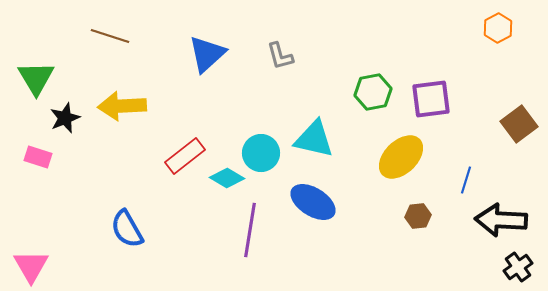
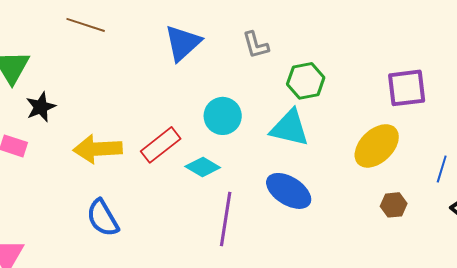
green hexagon: (373, 92) -> (306, 81), moved
yellow arrow: (122, 106) -> (98, 149), moved
cyan circle: (261, 153) -> (223, 116), moved

